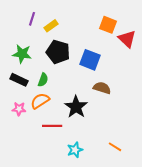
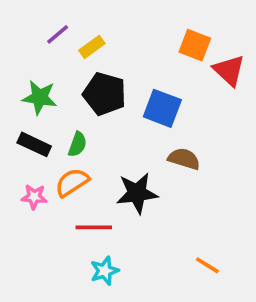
purple line: (32, 19) -> (58, 34), turned 32
black star: (76, 107) -> (137, 193), turned 30
cyan star: (75, 150) -> (105, 271), moved

